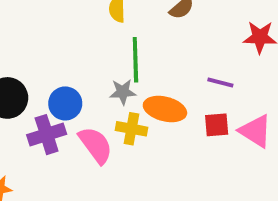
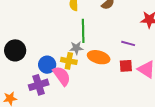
blue circle: (65, 103) -> (47, 65), moved
yellow cross: (131, 129) -> (69, 61), moved
purple cross: (47, 135) -> (39, 85), moved

